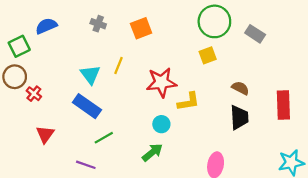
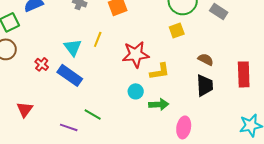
red cross: (34, 94) -> (42, 64), moved
red triangle: (45, 134) -> (25, 109), moved
green line: (104, 138) -> (93, 114), moved, turned 60
green arrow: (152, 152) -> (159, 104), moved, turned 36

